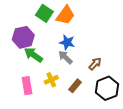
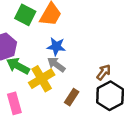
brown arrow: (95, 64) -> (104, 72), moved
yellow cross: (51, 80) -> (42, 79), moved, size x1.5

